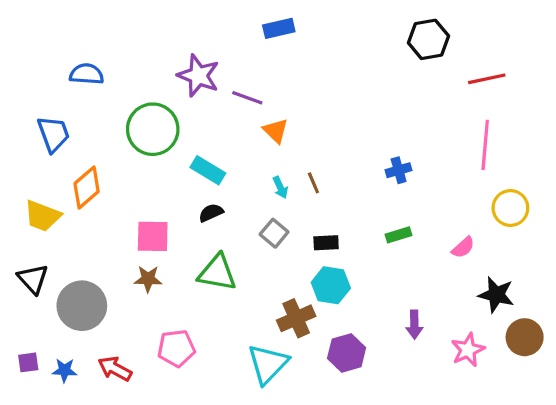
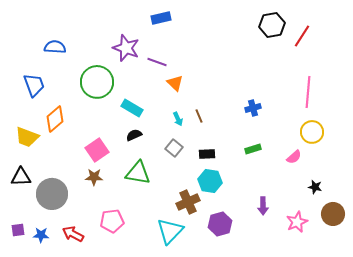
blue rectangle: (279, 28) -> (161, 18), moved
red line: (487, 79) -> (302, 36), moved, turned -45
yellow circle: (510, 208) -> (312, 132), moved
pink square: (153, 236) -> (97, 150), turned -35
black triangle: (33, 279) -> (21, 177), turned -50
black star: (496, 295) -> (315, 187), size x0.6

